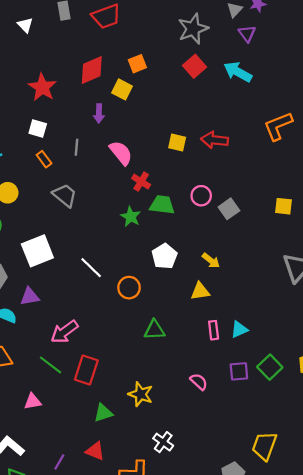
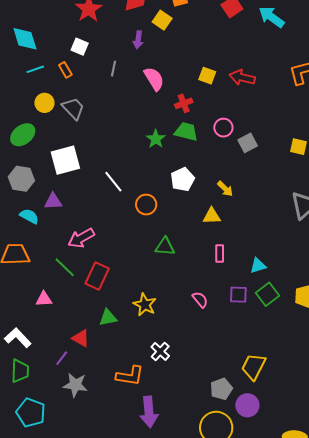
orange rectangle: (44, 159) -> (65, 70), moved
red cross: (141, 182) -> (184, 103), moved, turned 30
gray trapezoid: (65, 195) -> (73, 108), moved
cyan triangle: (239, 329) -> (258, 266), moved
red triangle: (95, 451) -> (81, 338), moved

